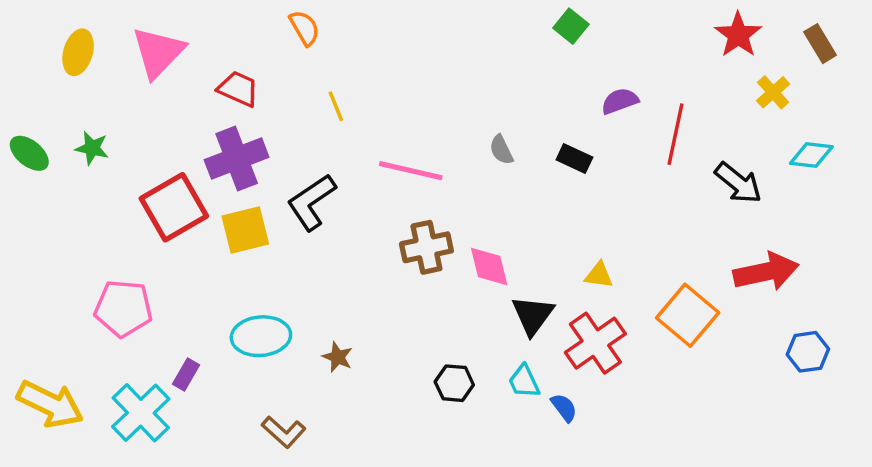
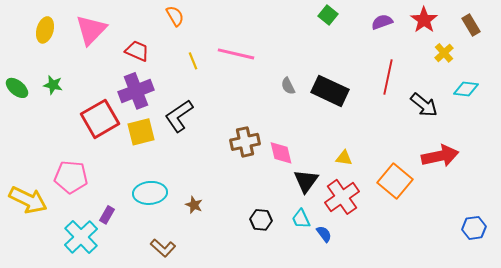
purple semicircle: (620, 101) -> (382, 22), moved
black rectangle: (574, 158) -> (330, 91), size x1.8
pink line: (411, 171) -> (236, 54), moved
blue hexagon: (808, 352) -> (474, 228), moved
yellow arrow: (50, 404) -> (28, 200), moved

